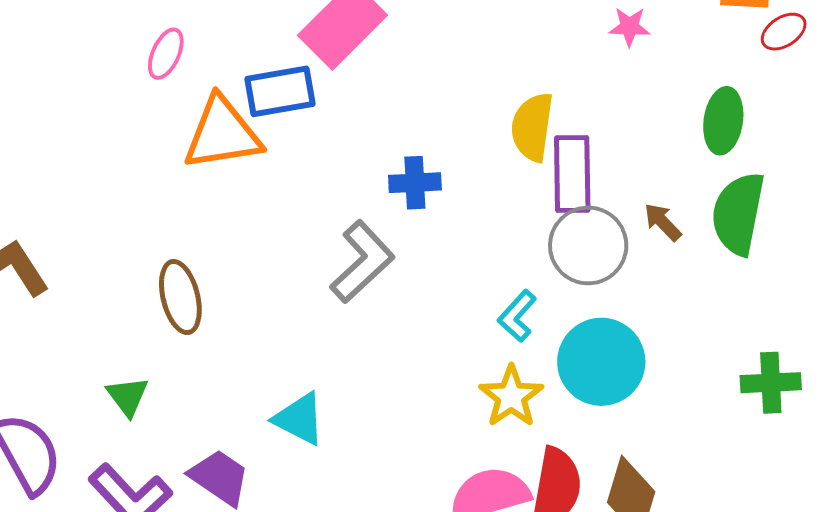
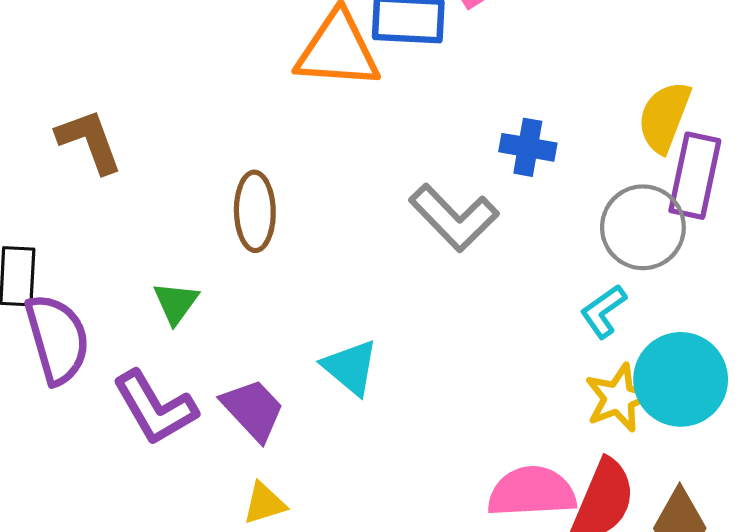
gray circle: (588, 245) -> (643, 227), moved
gray L-shape: (362, 262) -> (454, 218), turned 76
yellow star: (511, 396) -> (619, 398), moved

